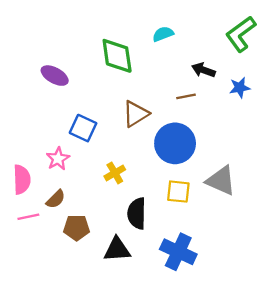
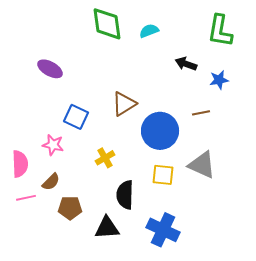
green L-shape: (241, 34) -> (220, 31), turned -44
green diamond: (117, 56) -> (107, 24), moved
brown line: (186, 96) -> (201, 113), moved
pink star: (58, 159) -> (53, 145), turned -30

